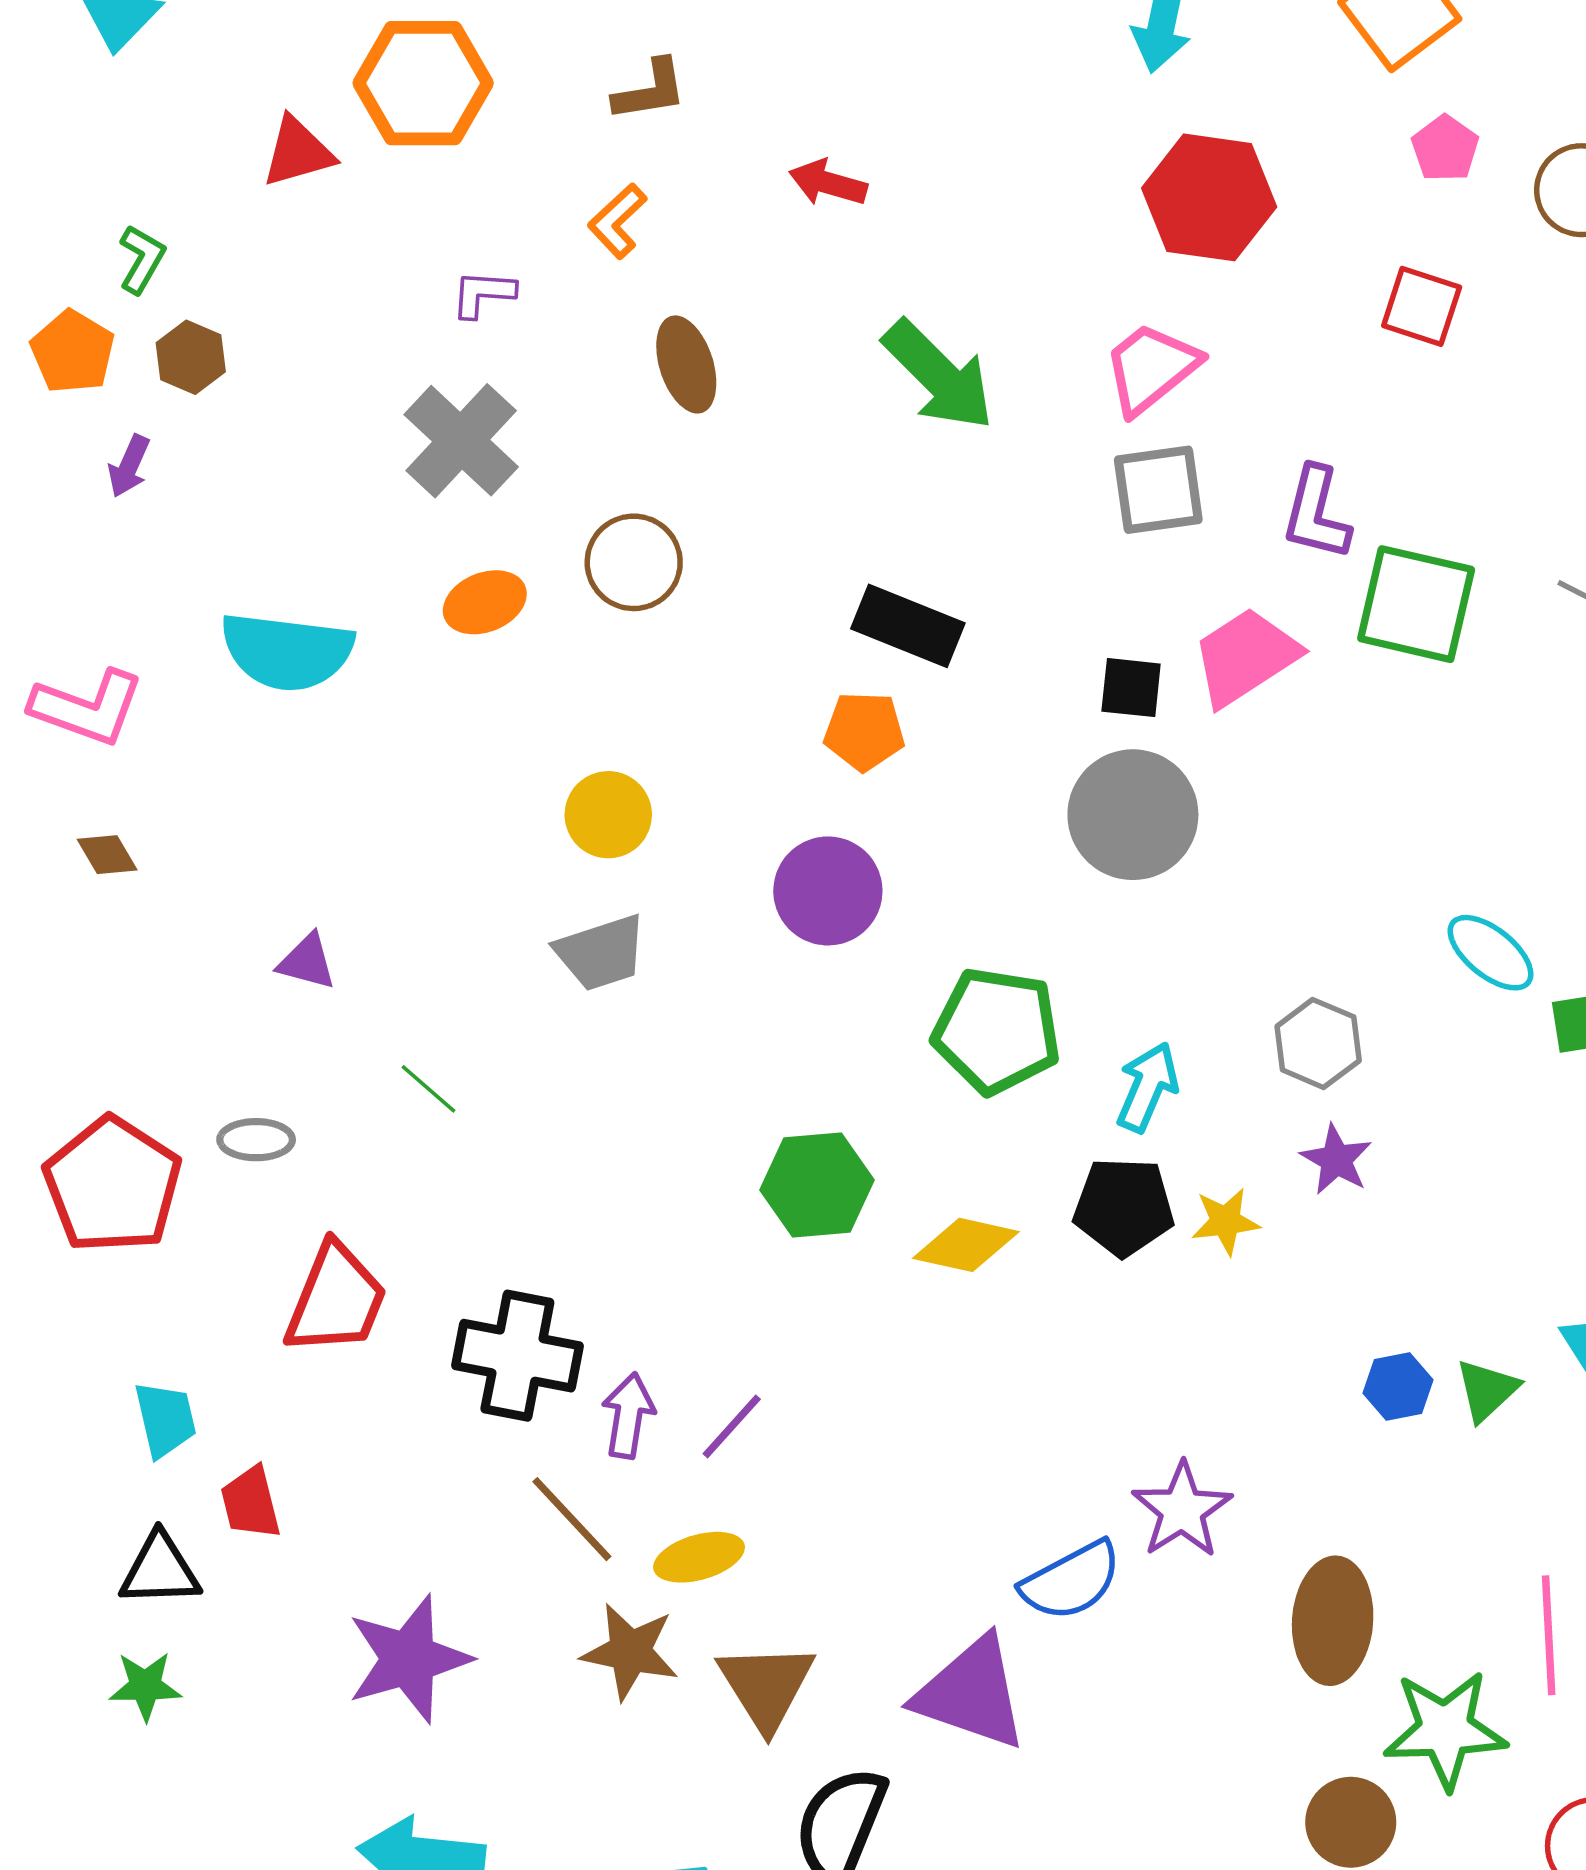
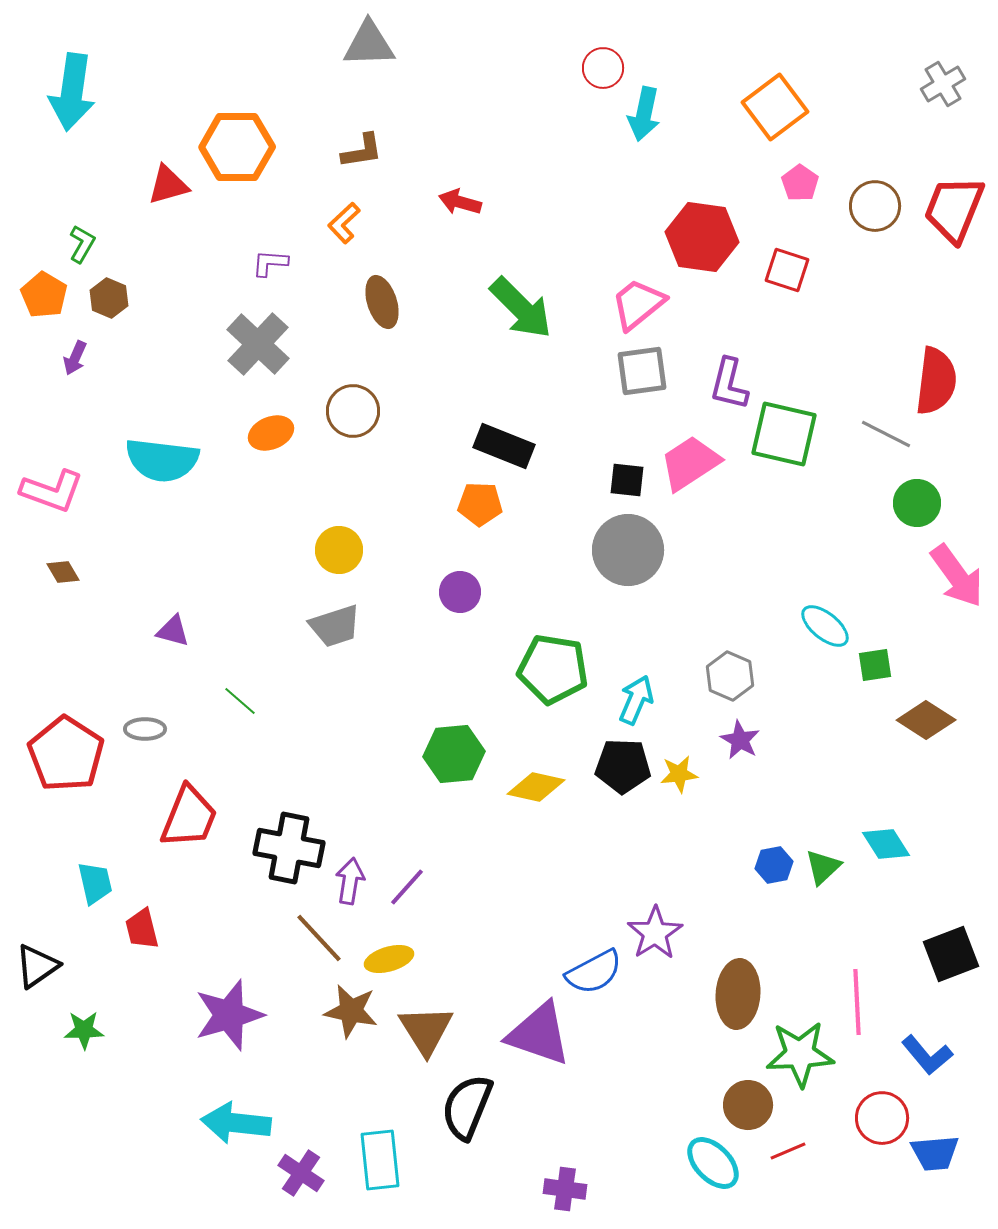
red hexagon: (1209, 197) -> (702, 237), moved
purple circle: (828, 891) -> (460, 592), size x0.7
black triangle: (160, 1570) -> (37, 966), moved, turned -33

